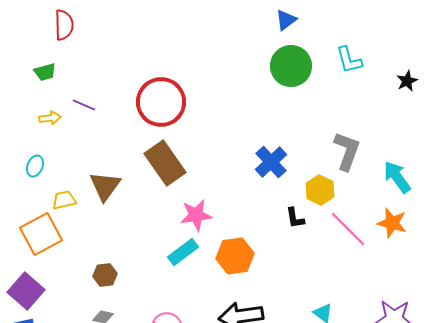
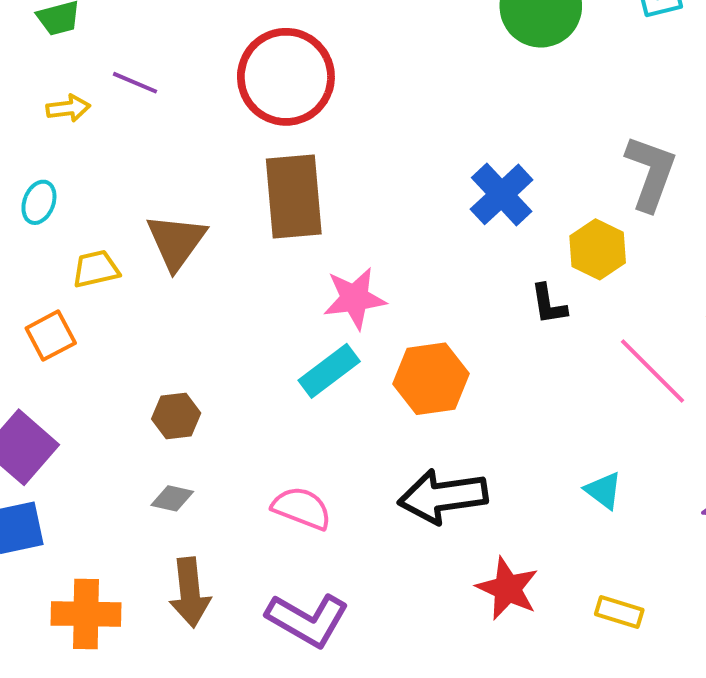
brown rectangle: (165, 163) -> (294, 196), turned 30
pink line: (348, 229) -> (653, 371), moved
orange square: (41, 234) -> (51, 336), size x0.6

